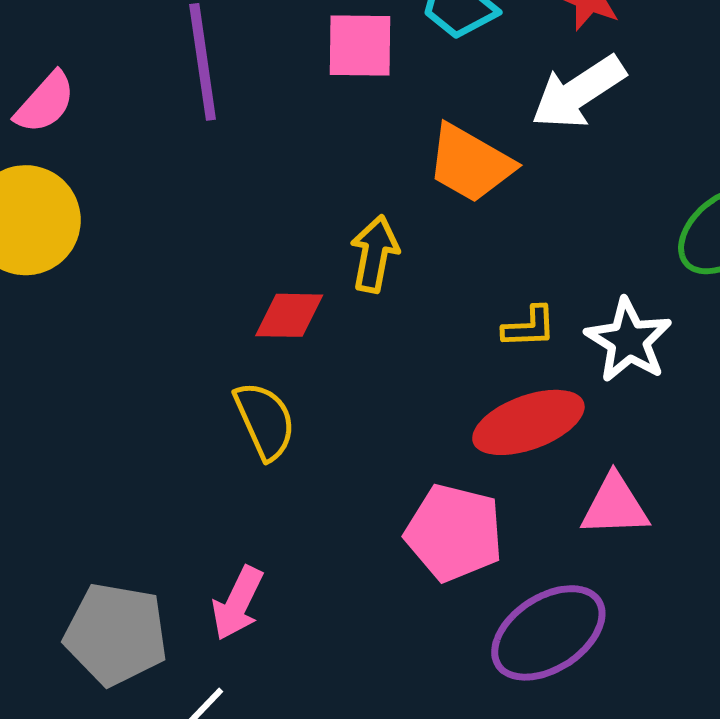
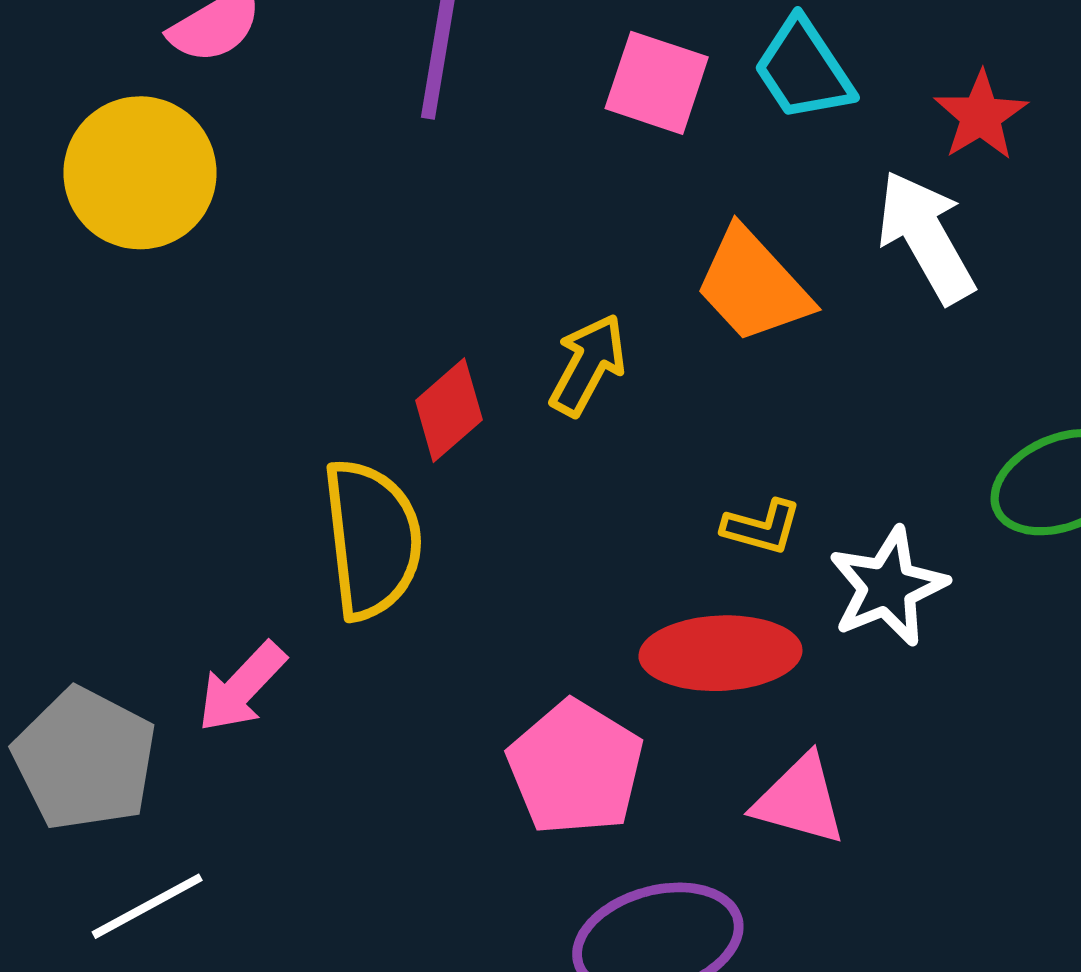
white arrow: (578, 92) -> (926, 237), turned 76
red diamond: (289, 315) -> (449, 410), turned -60
yellow semicircle: (265, 421) -> (372, 539), size x1.4
pink arrow: (238, 603) -> (242, 687), moved

